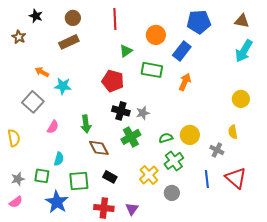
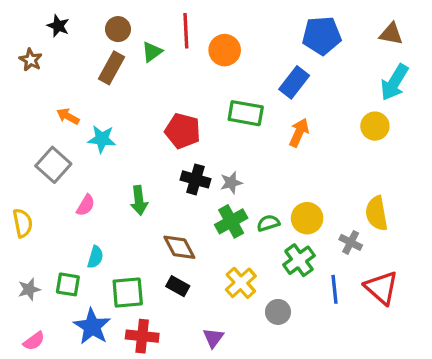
orange circle: (156, 35) -> (225, 50), moved
brown rectangle: (69, 42) -> (112, 68), turned -36
green triangle: (126, 51) -> (152, 52), moved
yellow circle: (241, 99) -> (375, 126), moved
yellow semicircle: (233, 132) -> (377, 213), size x1.5
green cross: (131, 137) -> (231, 221), moved
brown diamond: (99, 148) -> (179, 247), moved
green cross: (174, 161) -> (299, 260), moved
pink semicircle: (16, 202) -> (34, 341), moved
red cross: (104, 208) -> (142, 336), moved

